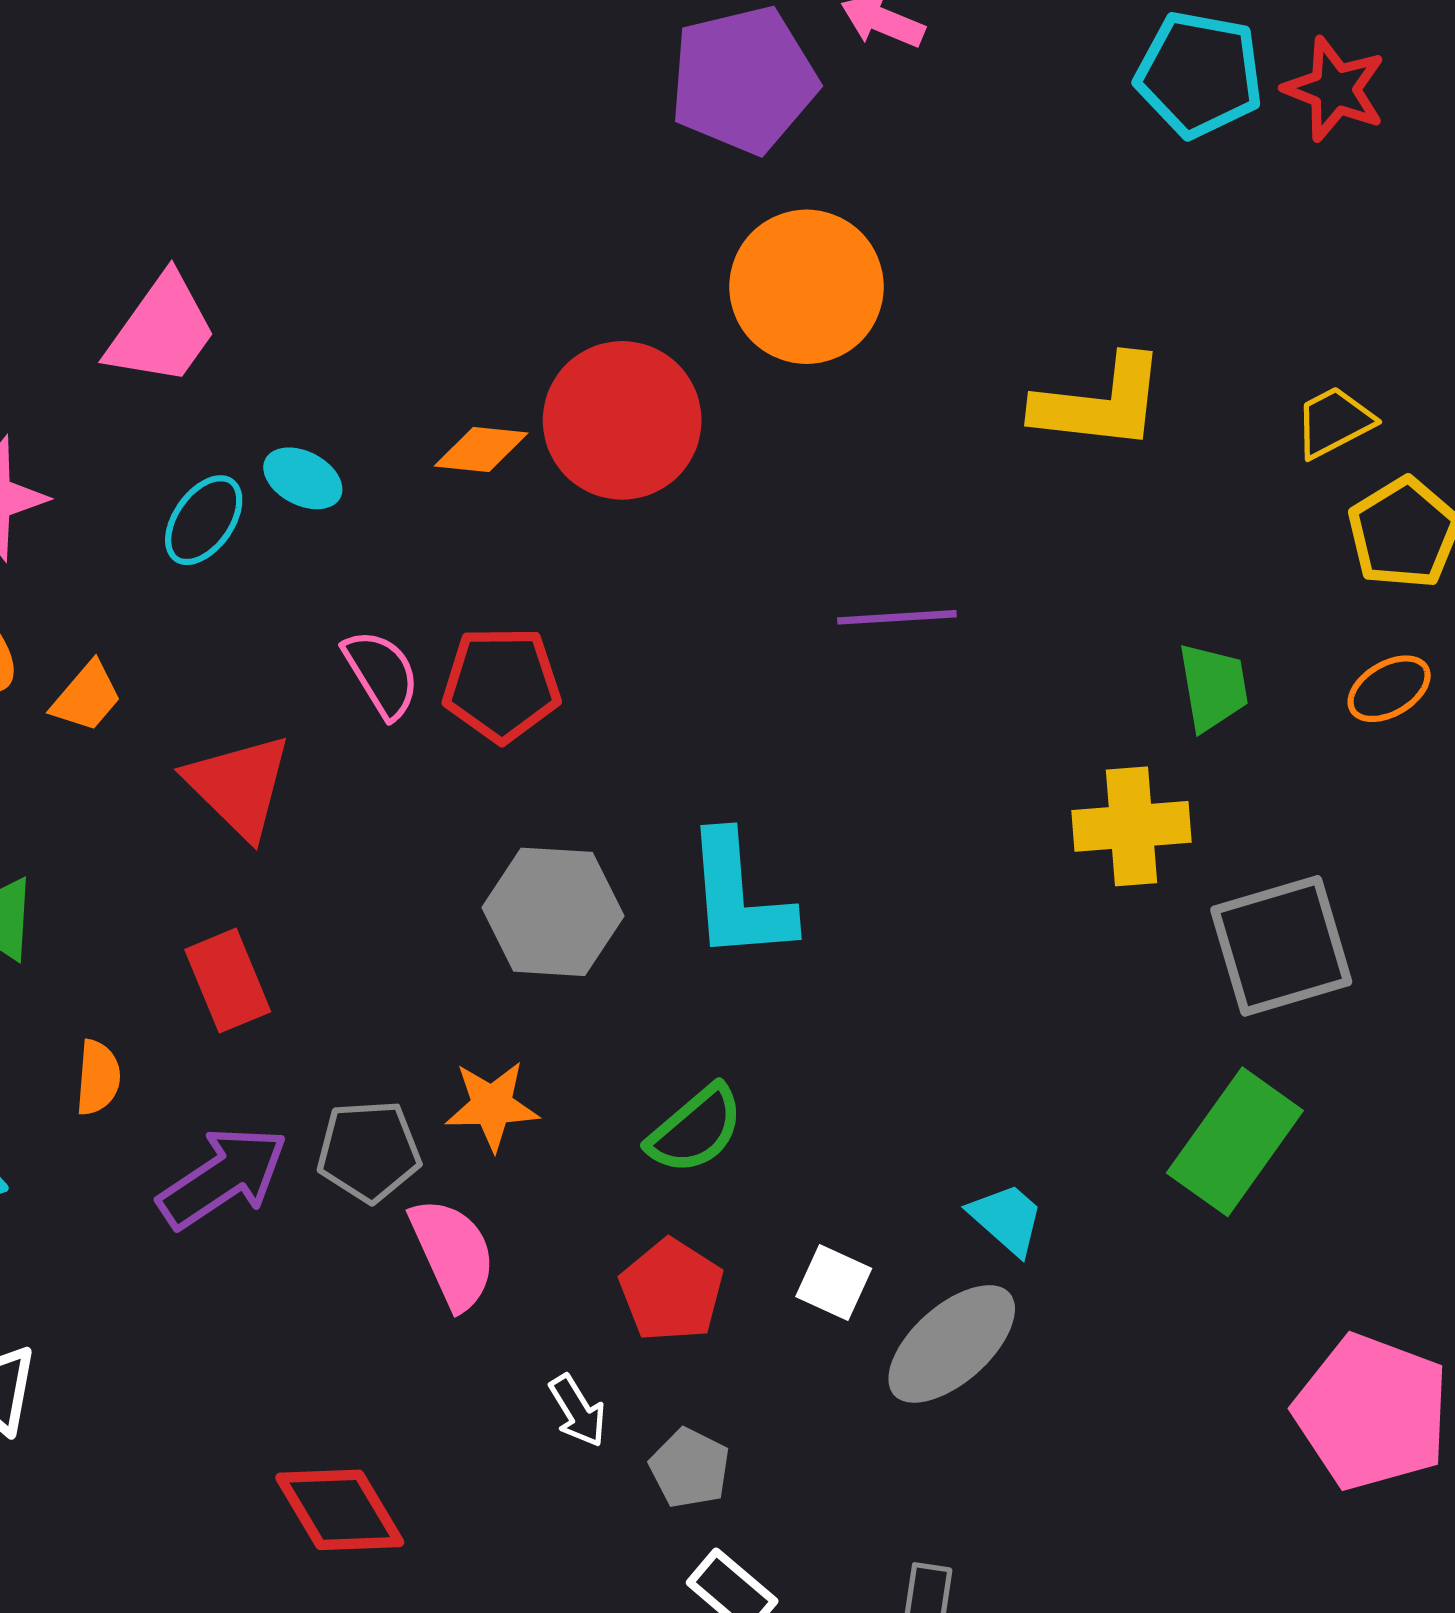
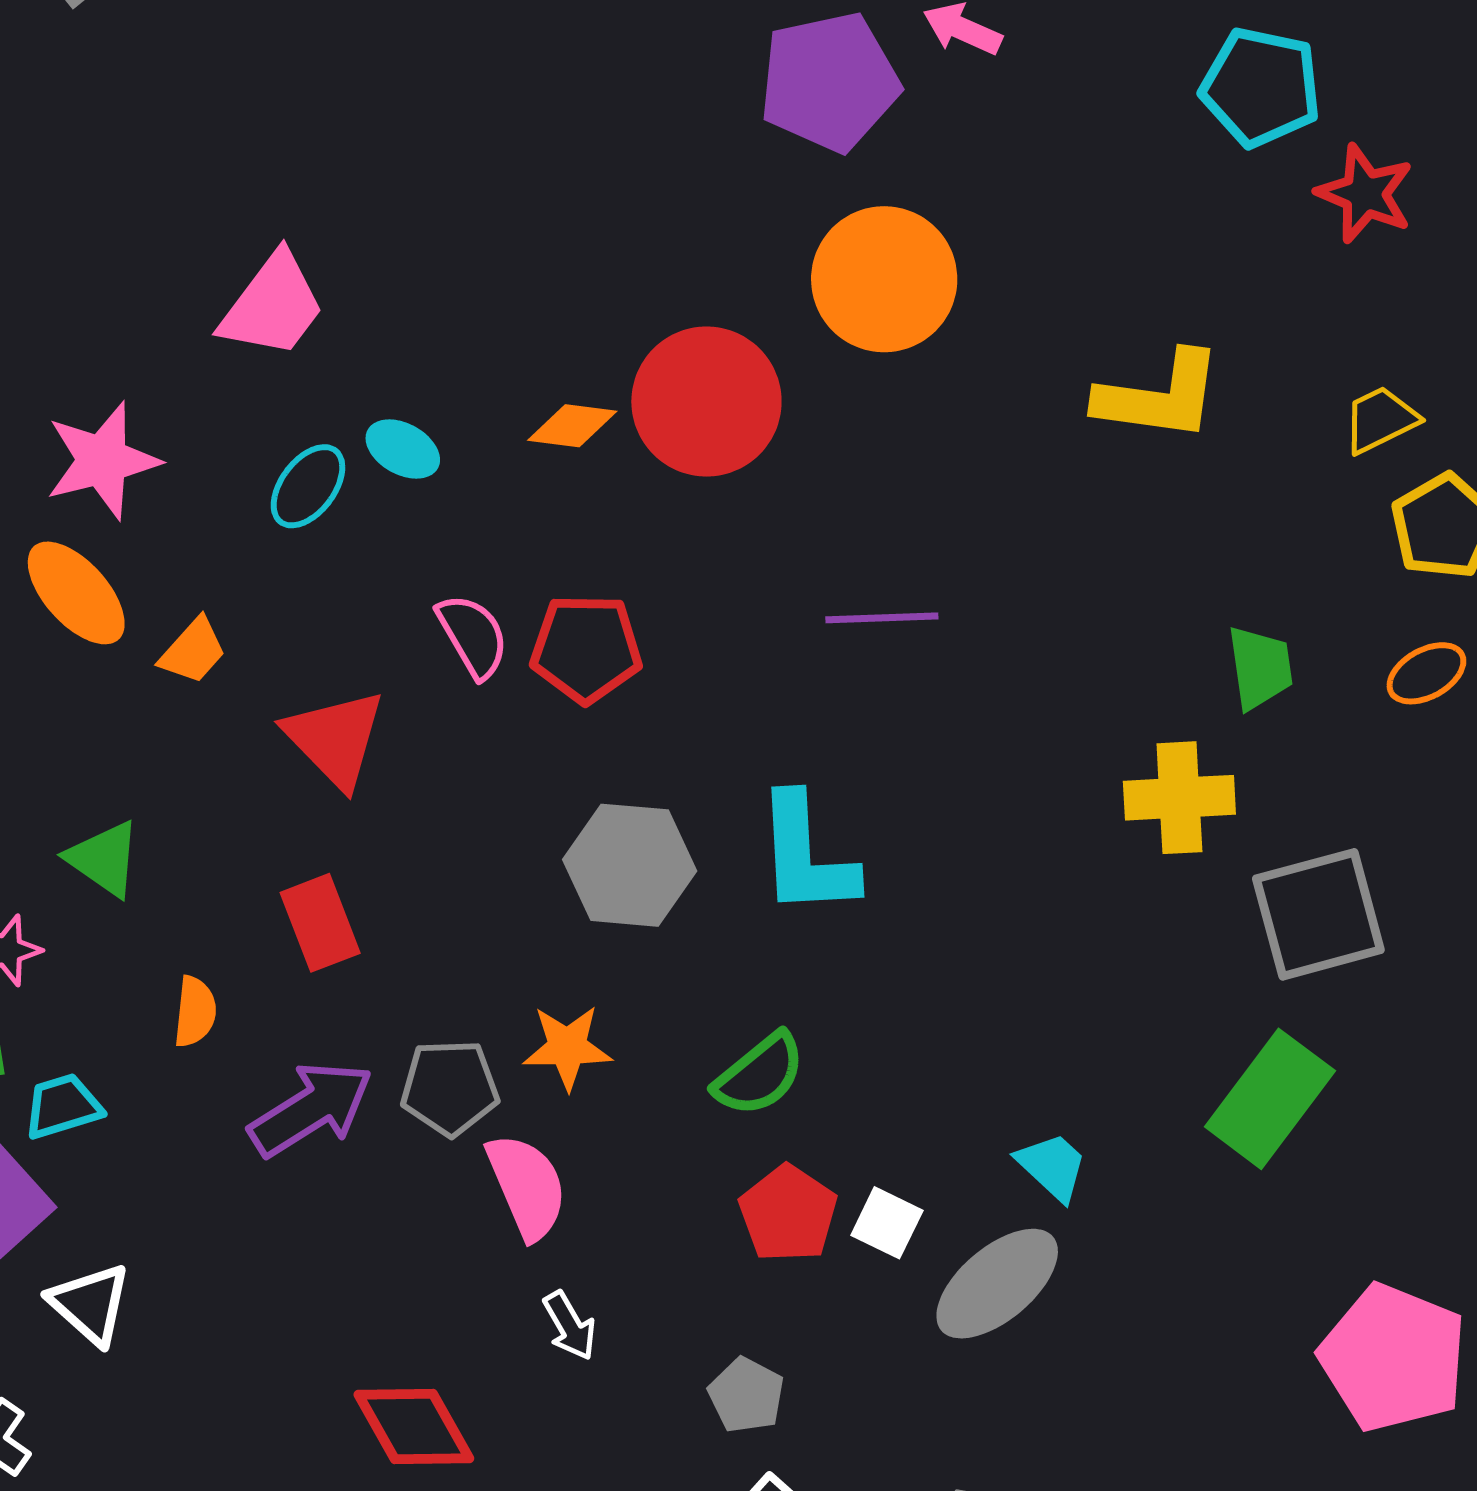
red star: (1335, 89) -> (1365, 194), moved
purple line: (897, 617) -> (882, 618), moved
red pentagon: (671, 1290) -> (788, 1214), moved
white arrow: (578, 1411) -> (570, 1326), moved

